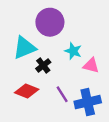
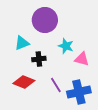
cyan triangle: (24, 48) -> (22, 43), size x0.7
black cross: (43, 65) -> (39, 59), turned 32

